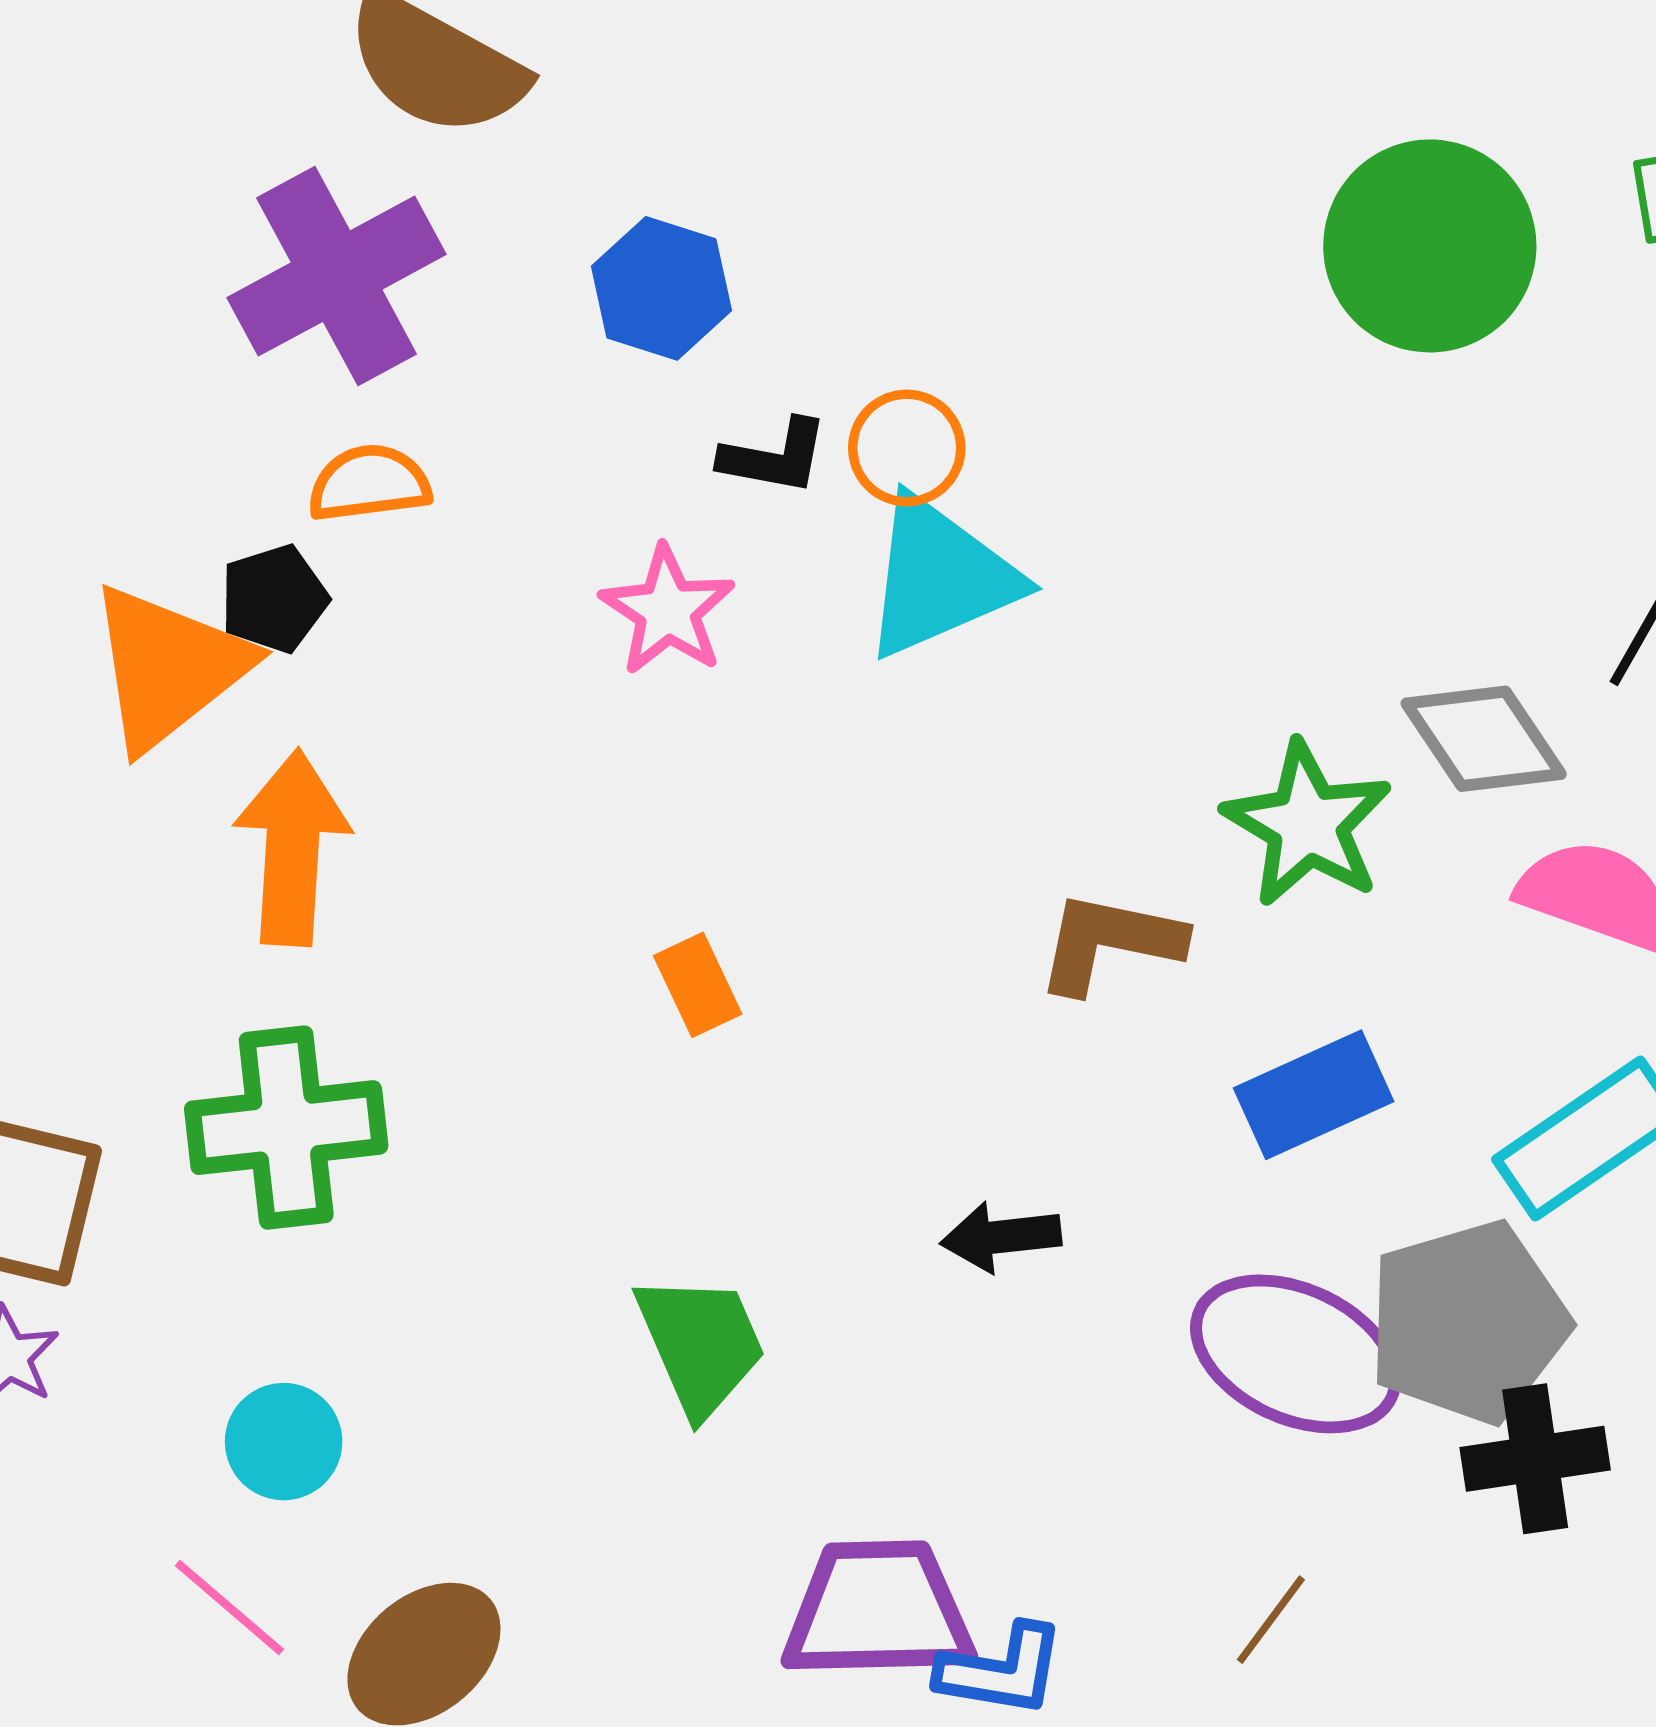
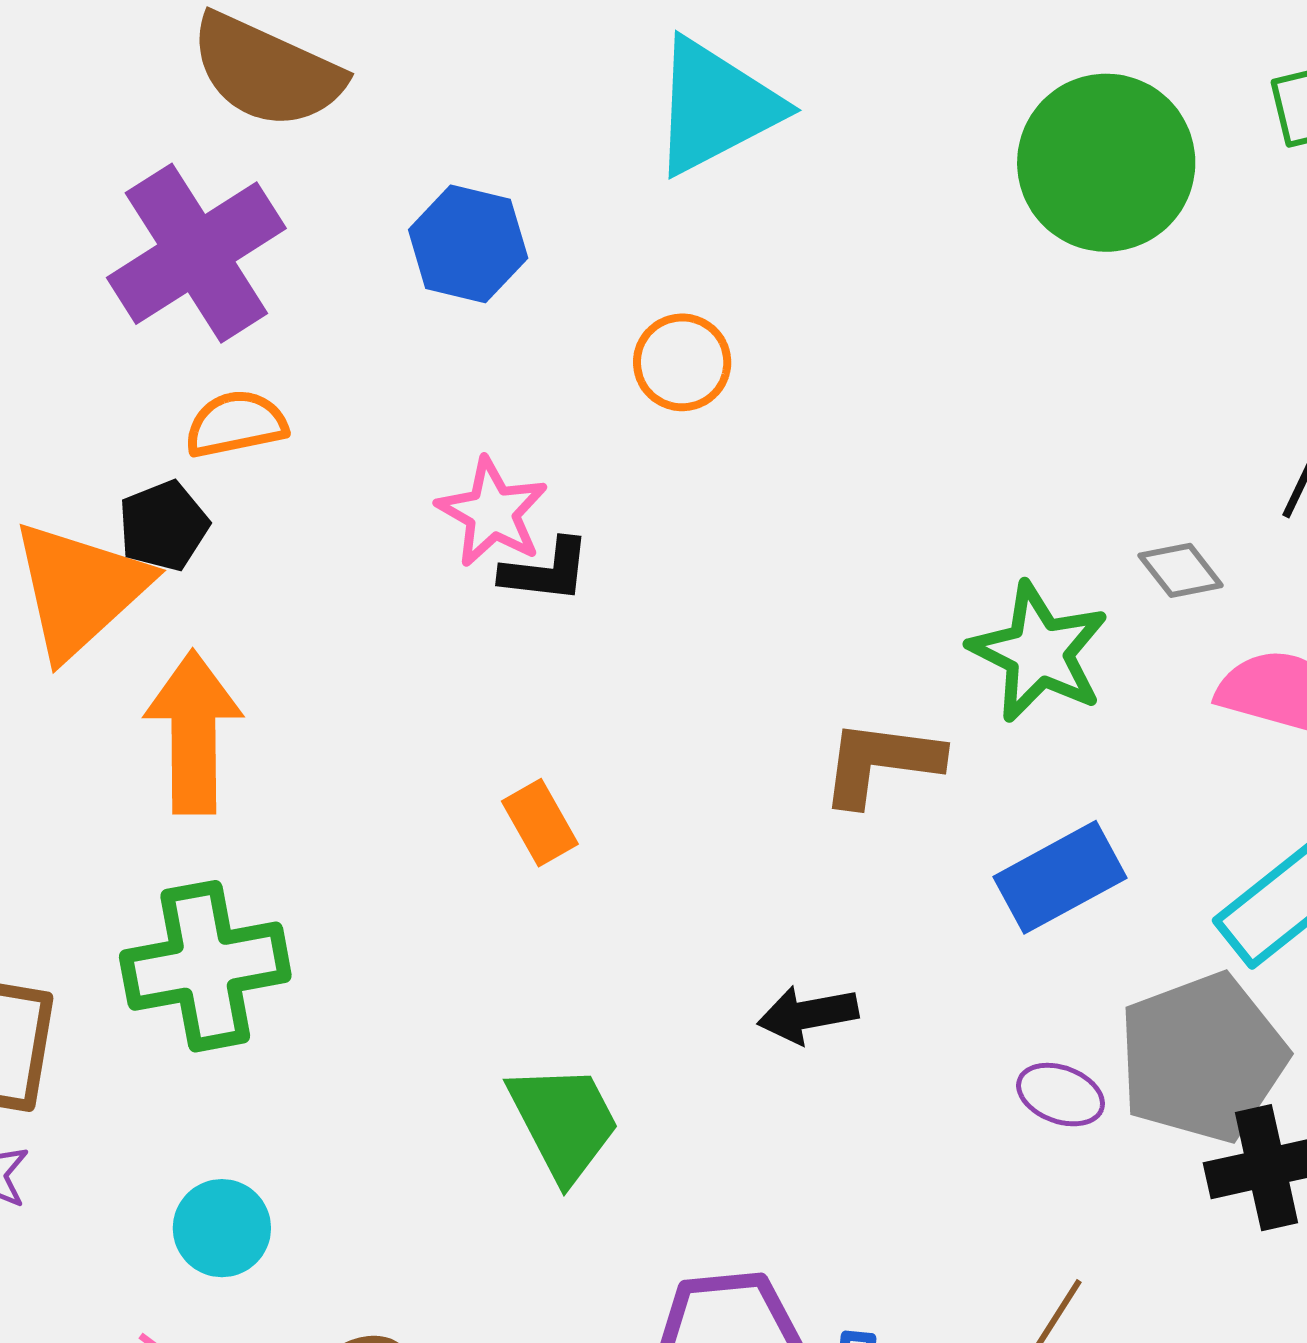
black L-shape: (774, 457) -> (546, 571), moved
cyan triangle: (940, 577) -> (715, 107), moved
gray diamond: (1484, 739) -> (1181, 570), size x0.6
purple ellipse: (1296, 1354) -> (1061, 1095), size x0.5

